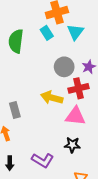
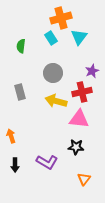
green semicircle: (16, 41) -> (21, 46), size x0.6
gray circle: (64, 67) -> (53, 73), moved
gray rectangle: (15, 110) -> (20, 92), moved

